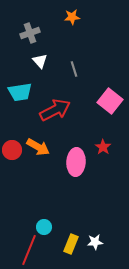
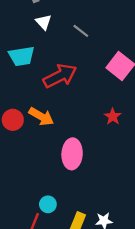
gray line: (74, 69) -> (81, 31), turned -35
pink ellipse: (76, 162) -> (72, 154), moved

